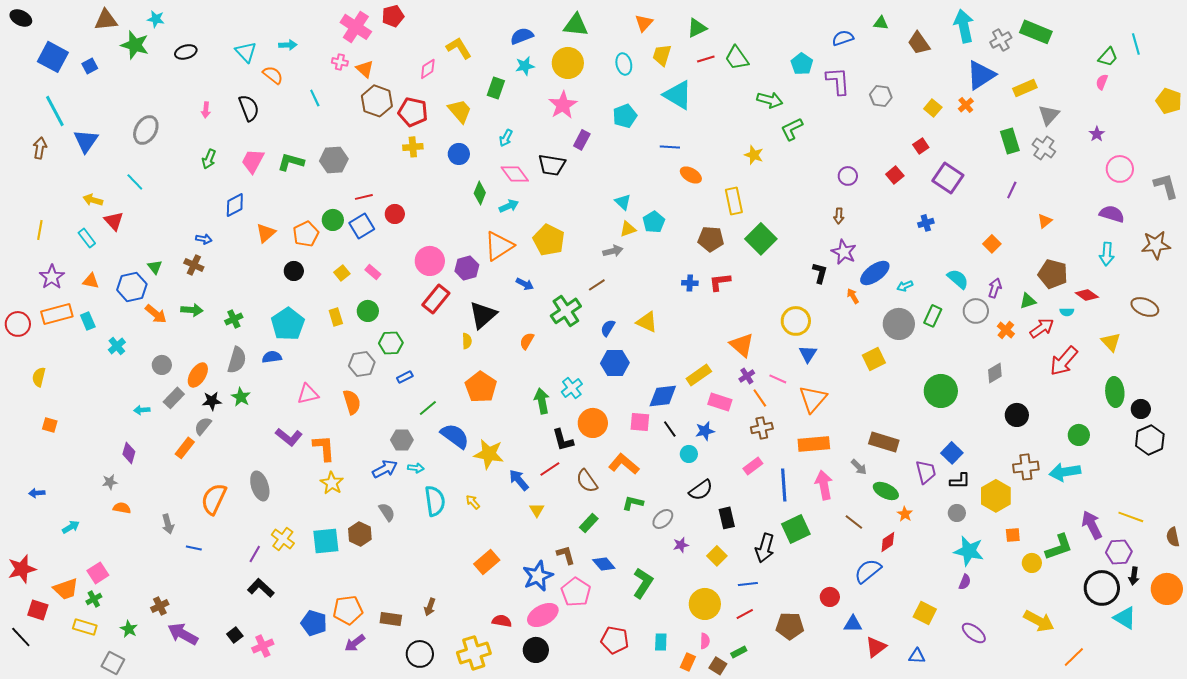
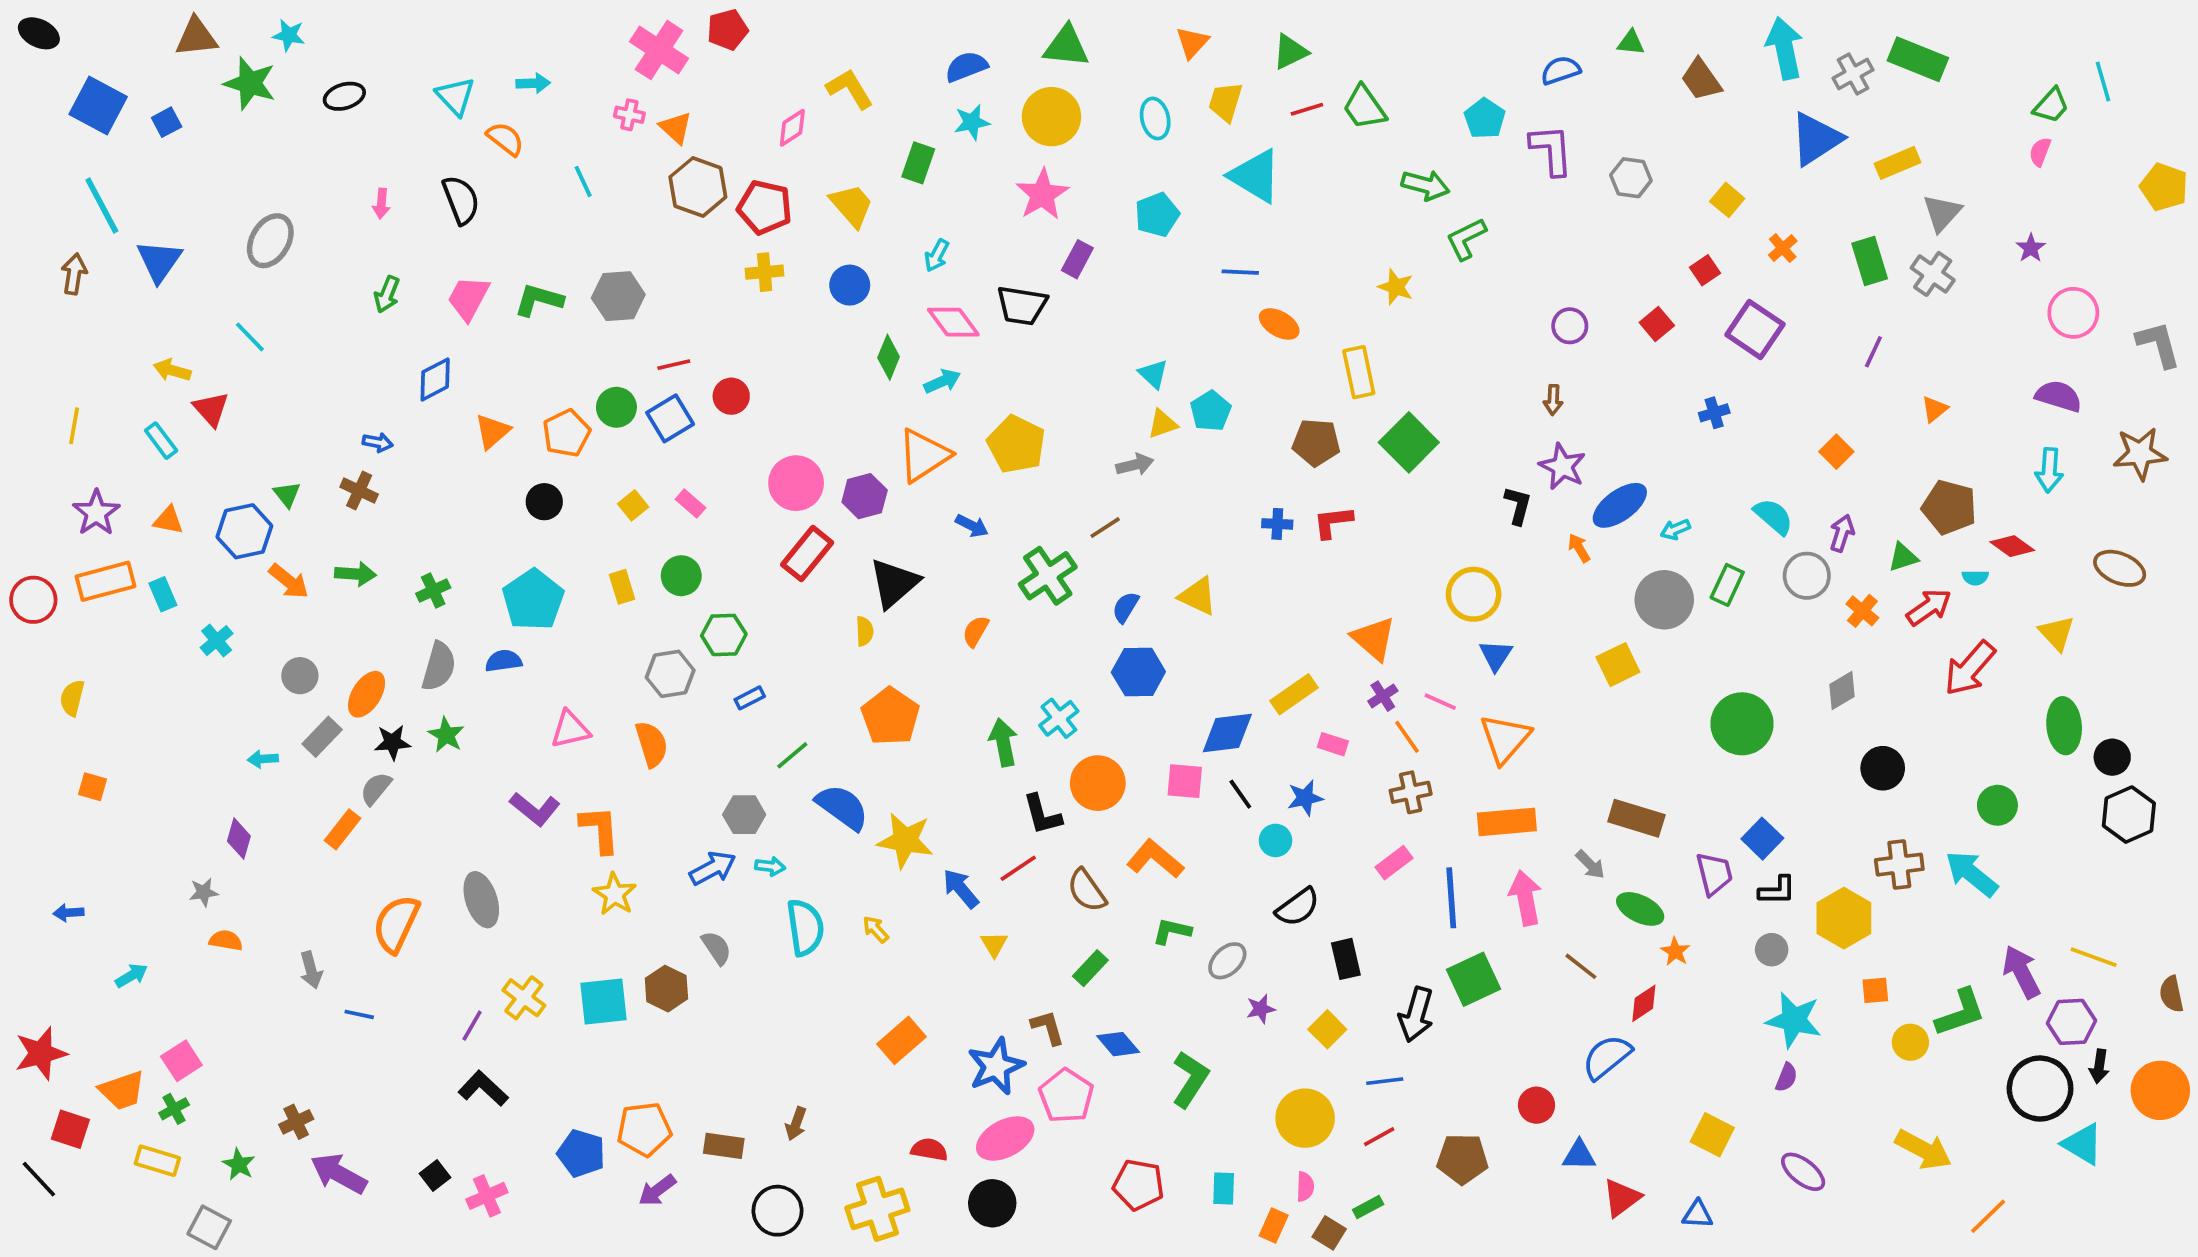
orange cross: (966, 105) -> (1783, 248), moved
pink rectangle: (720, 402) -> (1333, 744), size x0.7
cyan arrow: (1065, 472) -> (1972, 874), turned 48

